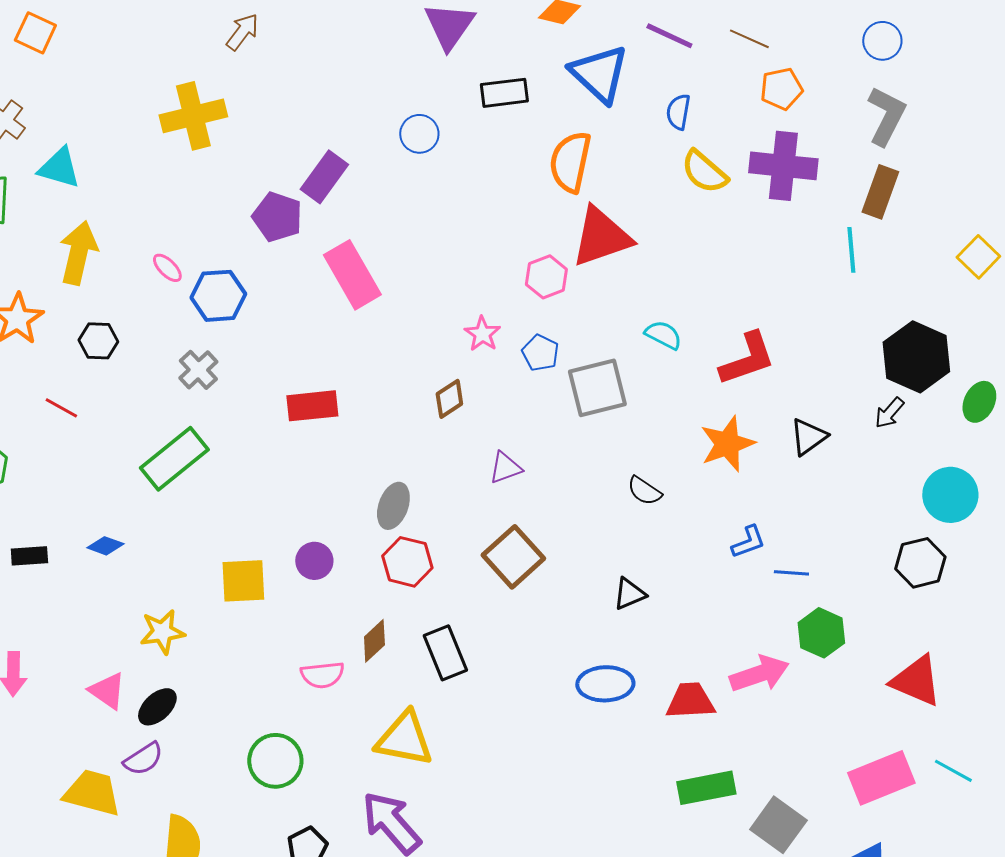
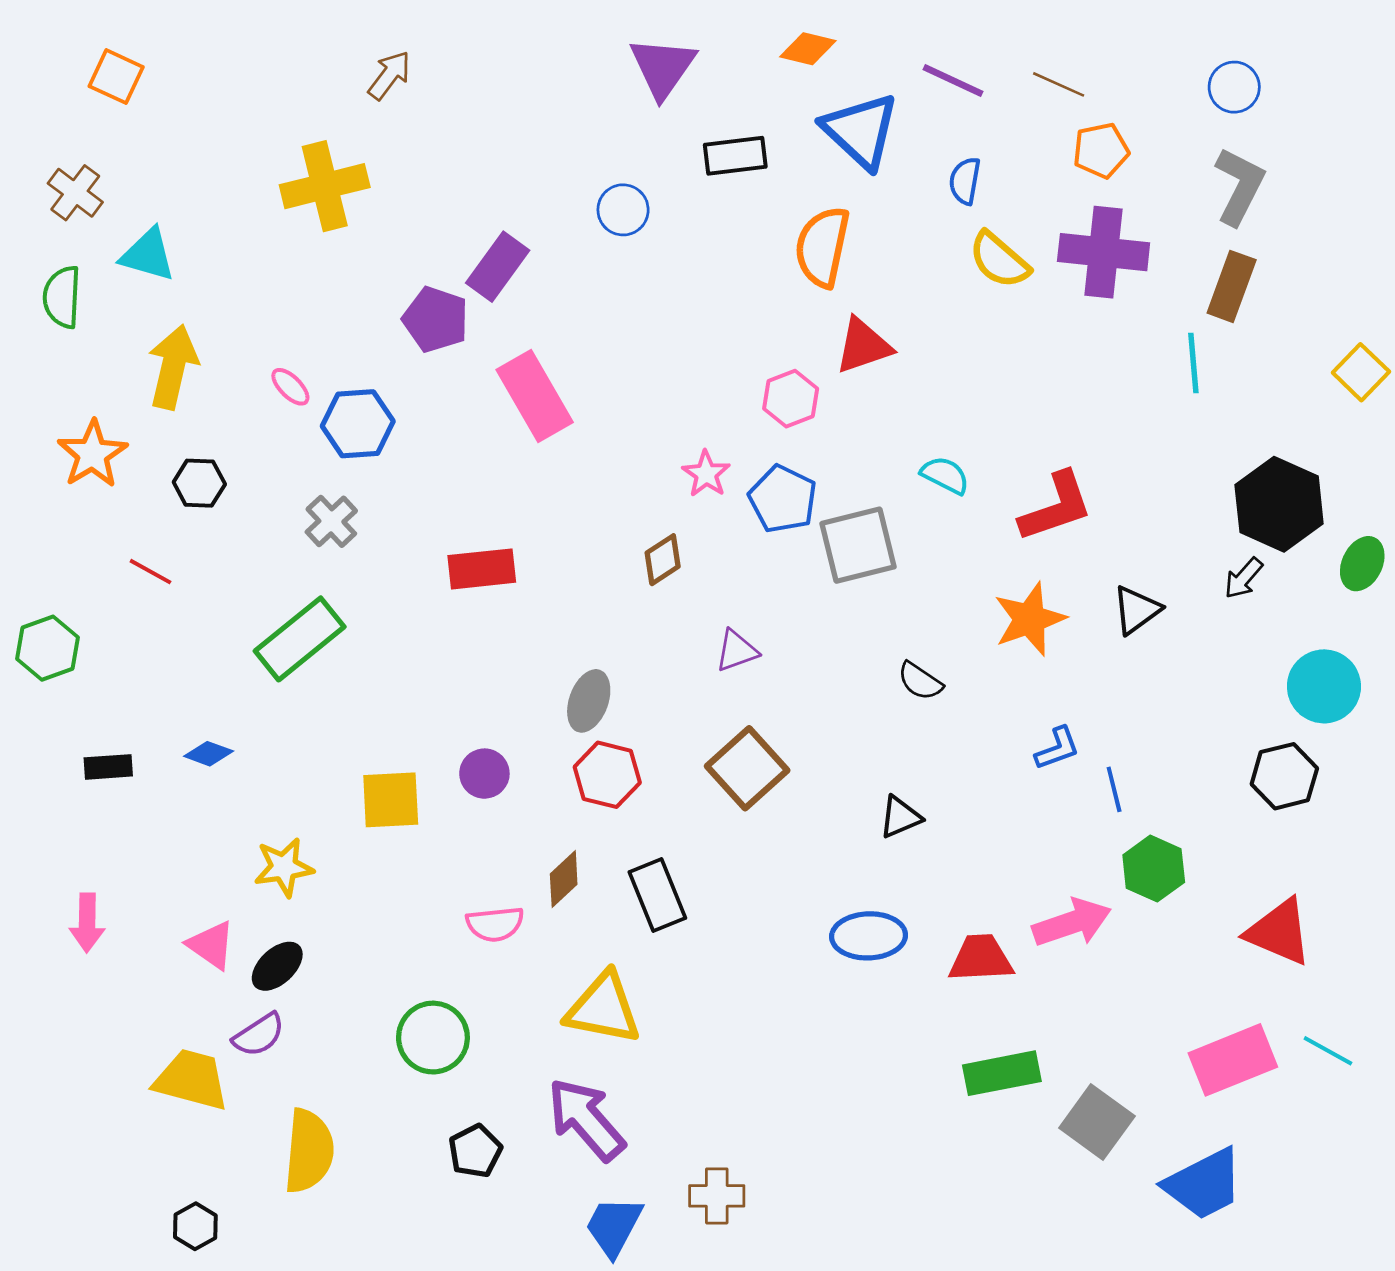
red triangle: (601, 237) -> (863, 346), size x0.7
blue pentagon: (540, 353) -> (783, 499), size x1.4
blue line: (791, 573) -> (1114, 789), turned 72

